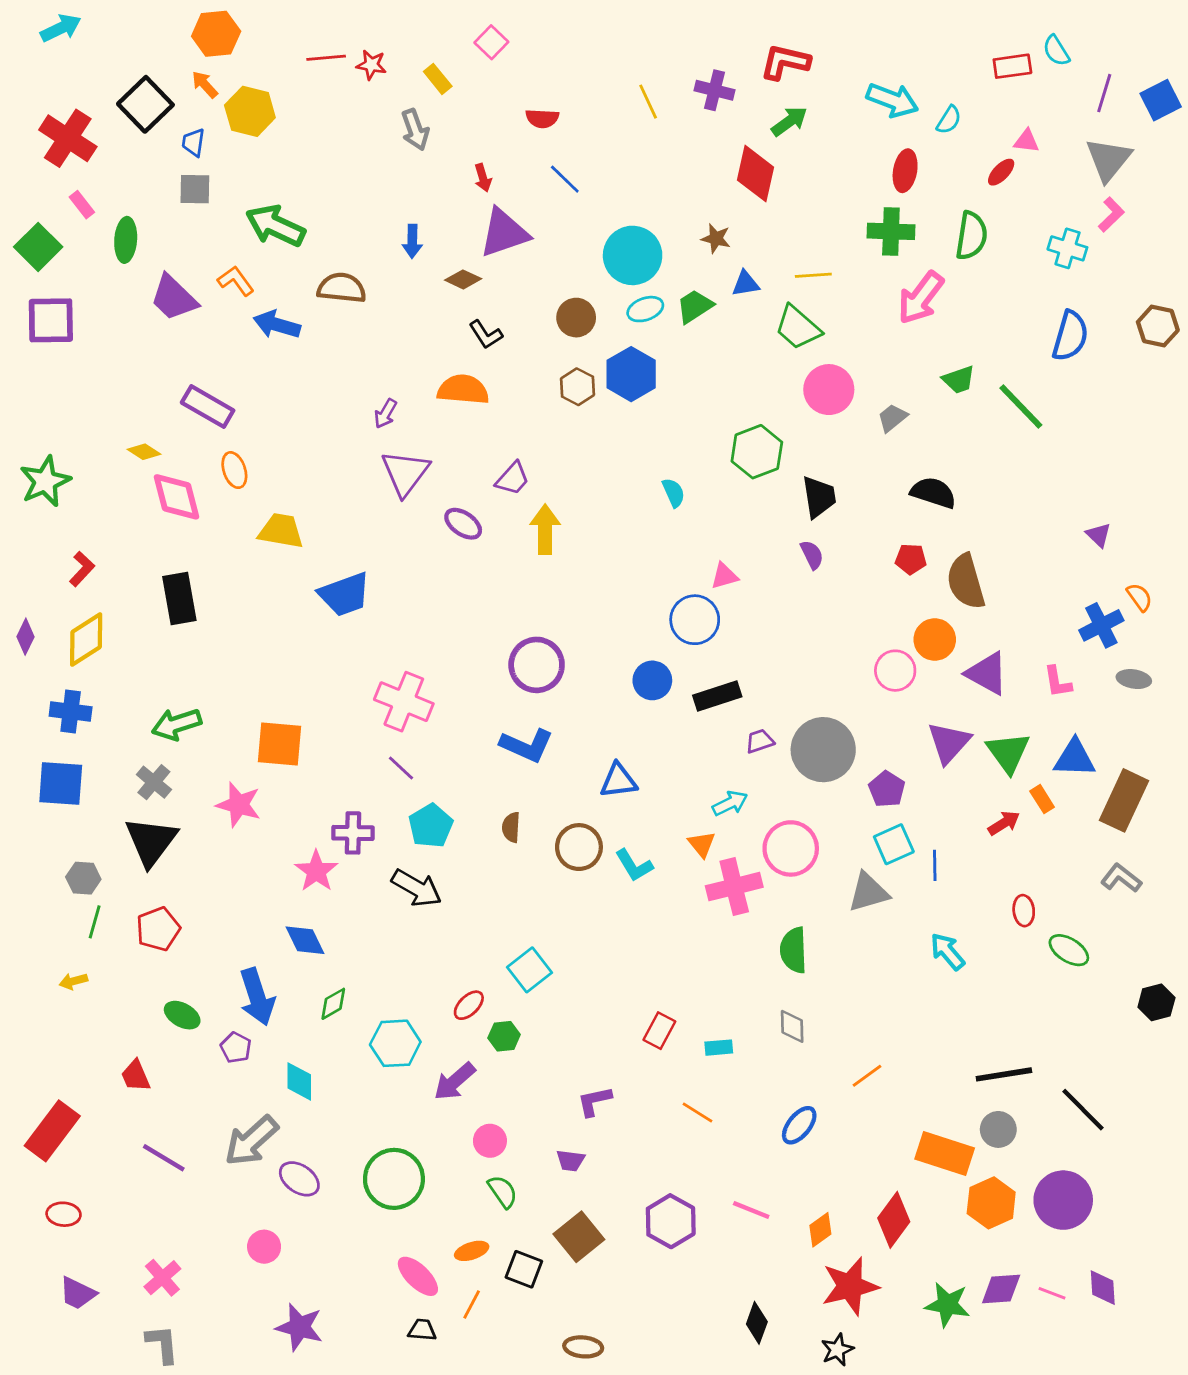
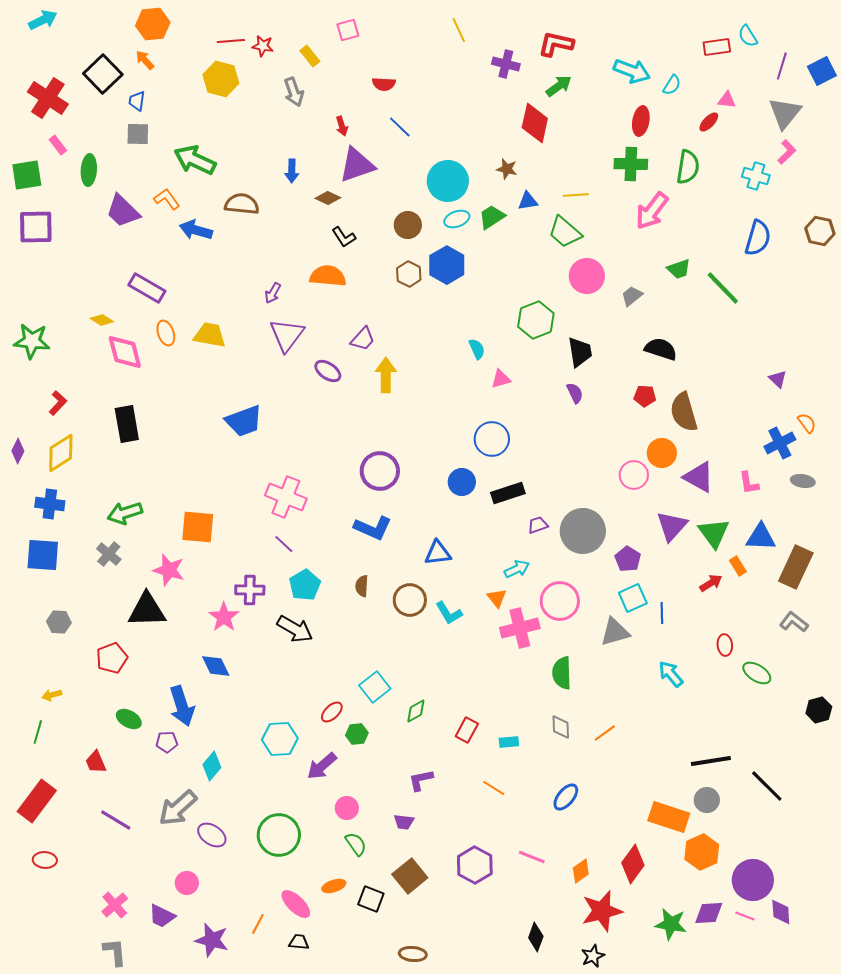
pink square: (491, 42) -> (348, 30), turned 30
yellow line: (648, 102) -> (459, 30), moved
yellow hexagon: (250, 111) -> (221, 79), moved
green square: (38, 247) -> (27, 175), turned 36
green star: (45, 481) -> (32, 341), turned 30
yellow trapezoid: (281, 531) -> (210, 335), moved
pink triangle: (724, 576) -> (501, 379), moved
black triangle: (151, 841) -> (147, 610), moved, turned 51
green line: (95, 922) -> (38, 732), moved
green diamond: (333, 1004) -> (416, 711), moved
purple pentagon: (236, 1048) -> (167, 742), turned -30
orange line: (867, 1076) -> (605, 733), moved
cyan diamond: (299, 1081) -> (212, 766), turned 40
purple circle: (1063, 1200) -> (753, 880), moved
purple trapezoid: (78, 1293) -> (162, 916), moved
orange line: (472, 1305) -> (258, 924), moved

